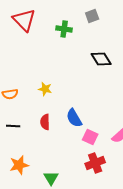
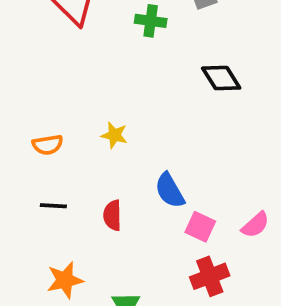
red semicircle: (45, 122) -> (112, 215), moved

